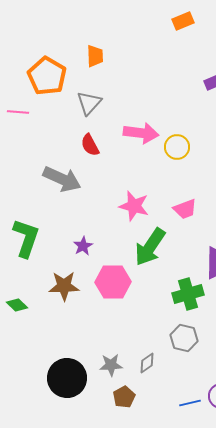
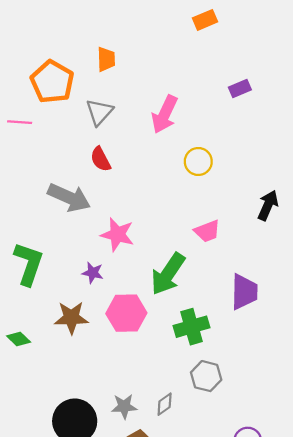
pink arrow: (141, 133) -> (165, 114), moved, turned 108
pink star: (134, 206) -> (117, 235), moved
purple star: (83, 246) -> (93, 273), turned -30
green cross: (188, 294) -> (192, 327), moved

